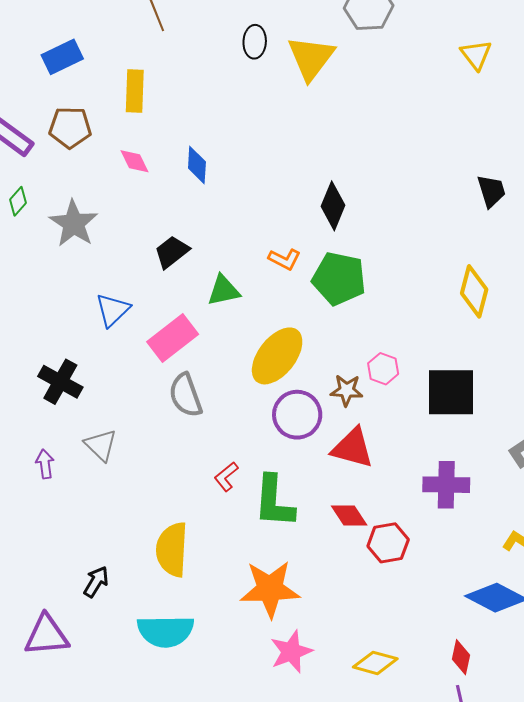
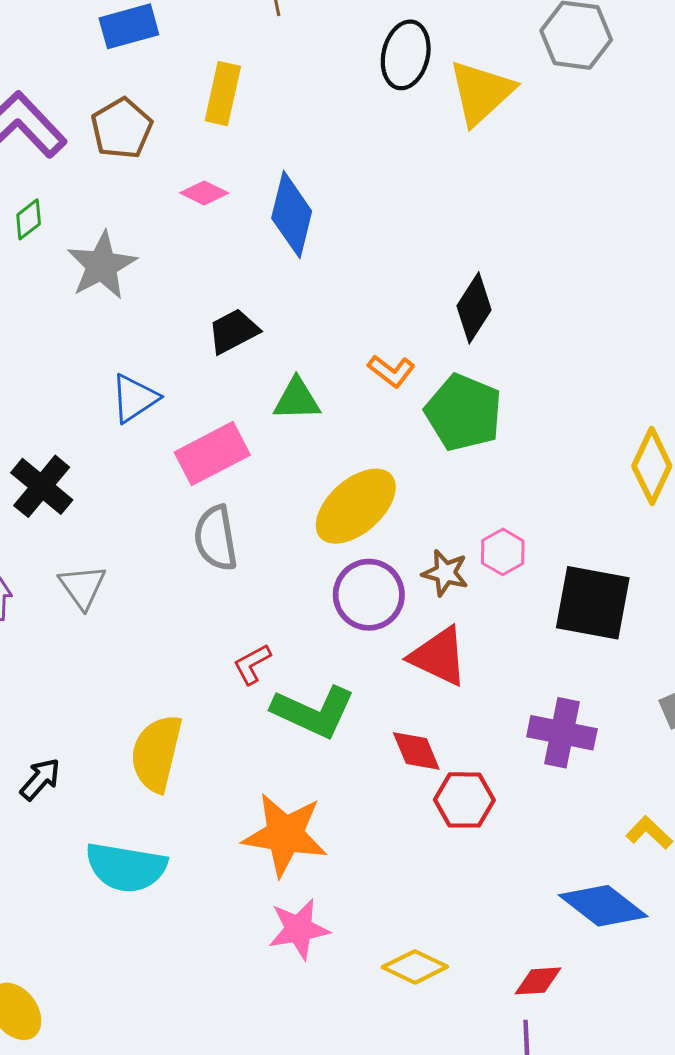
black ellipse: (255, 42) -> (406, 55), size x1.4
brown pentagon: (70, 127) -> (122, 128), turned 30
pink diamond: (135, 161) -> (204, 193), turned -48
blue diamond: (197, 165) -> (292, 215), size x1.5
green L-shape: (274, 501) -> (313, 712), turned -80
red diamond: (461, 657) -> (538, 981), turned 64

